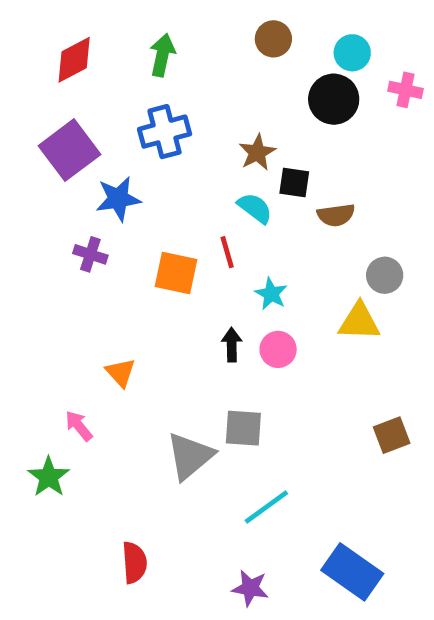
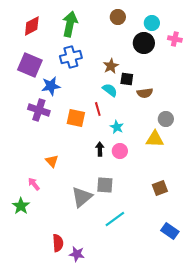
green arrow: (162, 55) -> (70, 24), size x1.4
purple square: (70, 150) -> (30, 65), turned -30
purple cross: (90, 254) -> (39, 110), size x1.5
brown square: (392, 435) -> (160, 188), moved
blue rectangle: (352, 572) -> (170, 231), moved, size x0.7
purple star: (250, 588) -> (77, 254), moved

